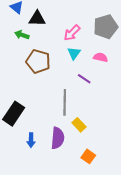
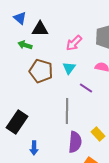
cyan triangle: (74, 53) -> (69, 68), moved
yellow rectangle: (79, 125) -> (98, 134), moved
purple semicircle: (58, 138) -> (75, 142), moved

